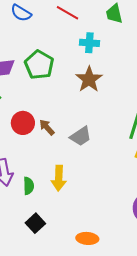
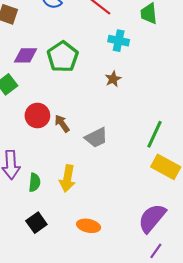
brown star: (89, 79) -> (113, 79), size x0.6
orange ellipse: (87, 238) -> (89, 226), moved

